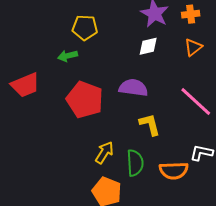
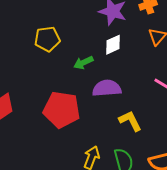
green arrow: (68, 56) -> (83, 63), moved

